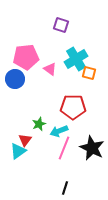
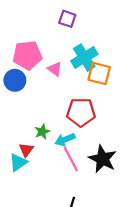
orange square: (89, 73) -> (99, 73), size x1.5
pink line: (64, 148) -> (71, 159), turned -50

